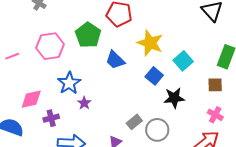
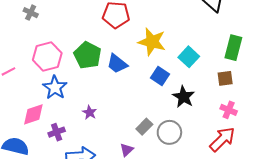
green pentagon: (88, 35) -> (87, 55), moved
blue star: (69, 83) -> (55, 88), moved
black star: (174, 98) -> (184, 97), turned -30

